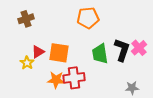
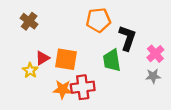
brown cross: (26, 19) -> (29, 21), turned -35
black L-shape: (122, 50) -> (127, 38), moved
gray star: (132, 88) -> (153, 76), moved

